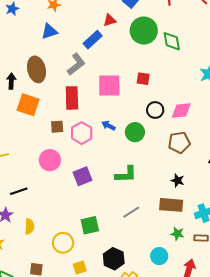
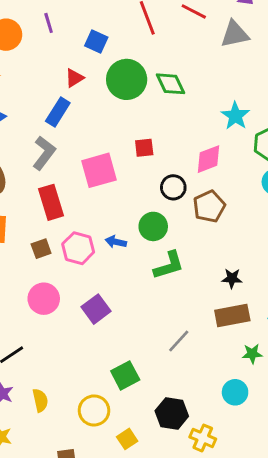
pink diamond: (181, 110) -> (209, 159), moved
blue arrow: (108, 126) -> (116, 242), moved
brown pentagon: (179, 142) -> (209, 206), moved
green L-shape: (126, 174) -> (169, 265), moved

